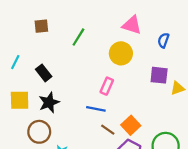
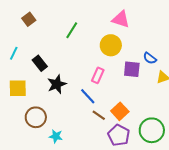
brown square: (41, 26) -> (29, 19), moved, turned -32
blue semicircle: (163, 40) -> (150, 58), moved, turned -72
purple square: (159, 75) -> (132, 69), moved
black star: (49, 102) -> (57, 84), moved
blue line: (96, 109) -> (88, 96), turned 36

